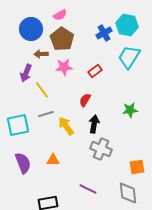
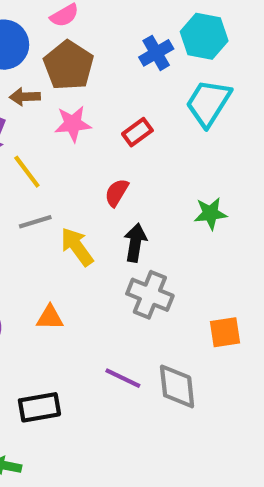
gray diamond: (128, 193) -> (177, 386), moved

